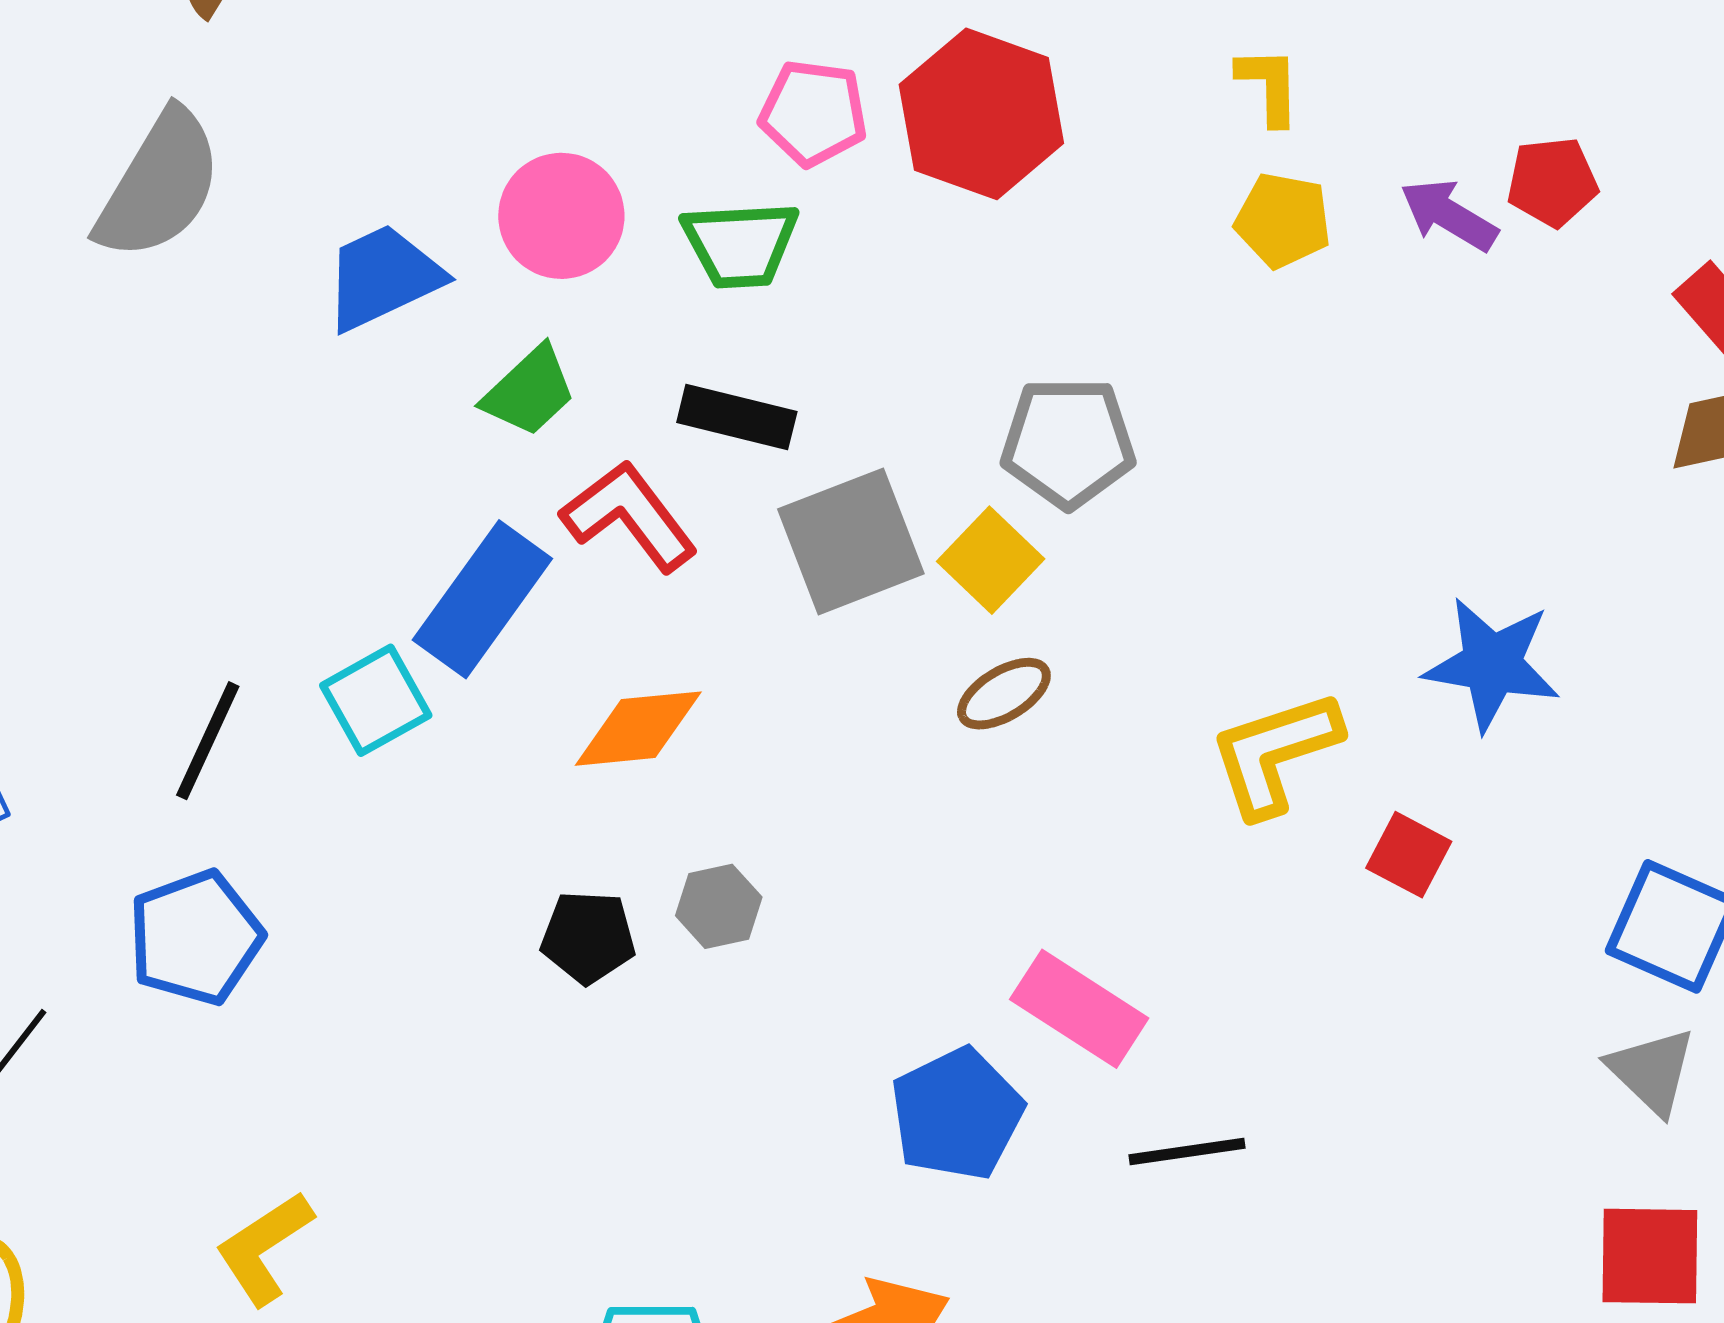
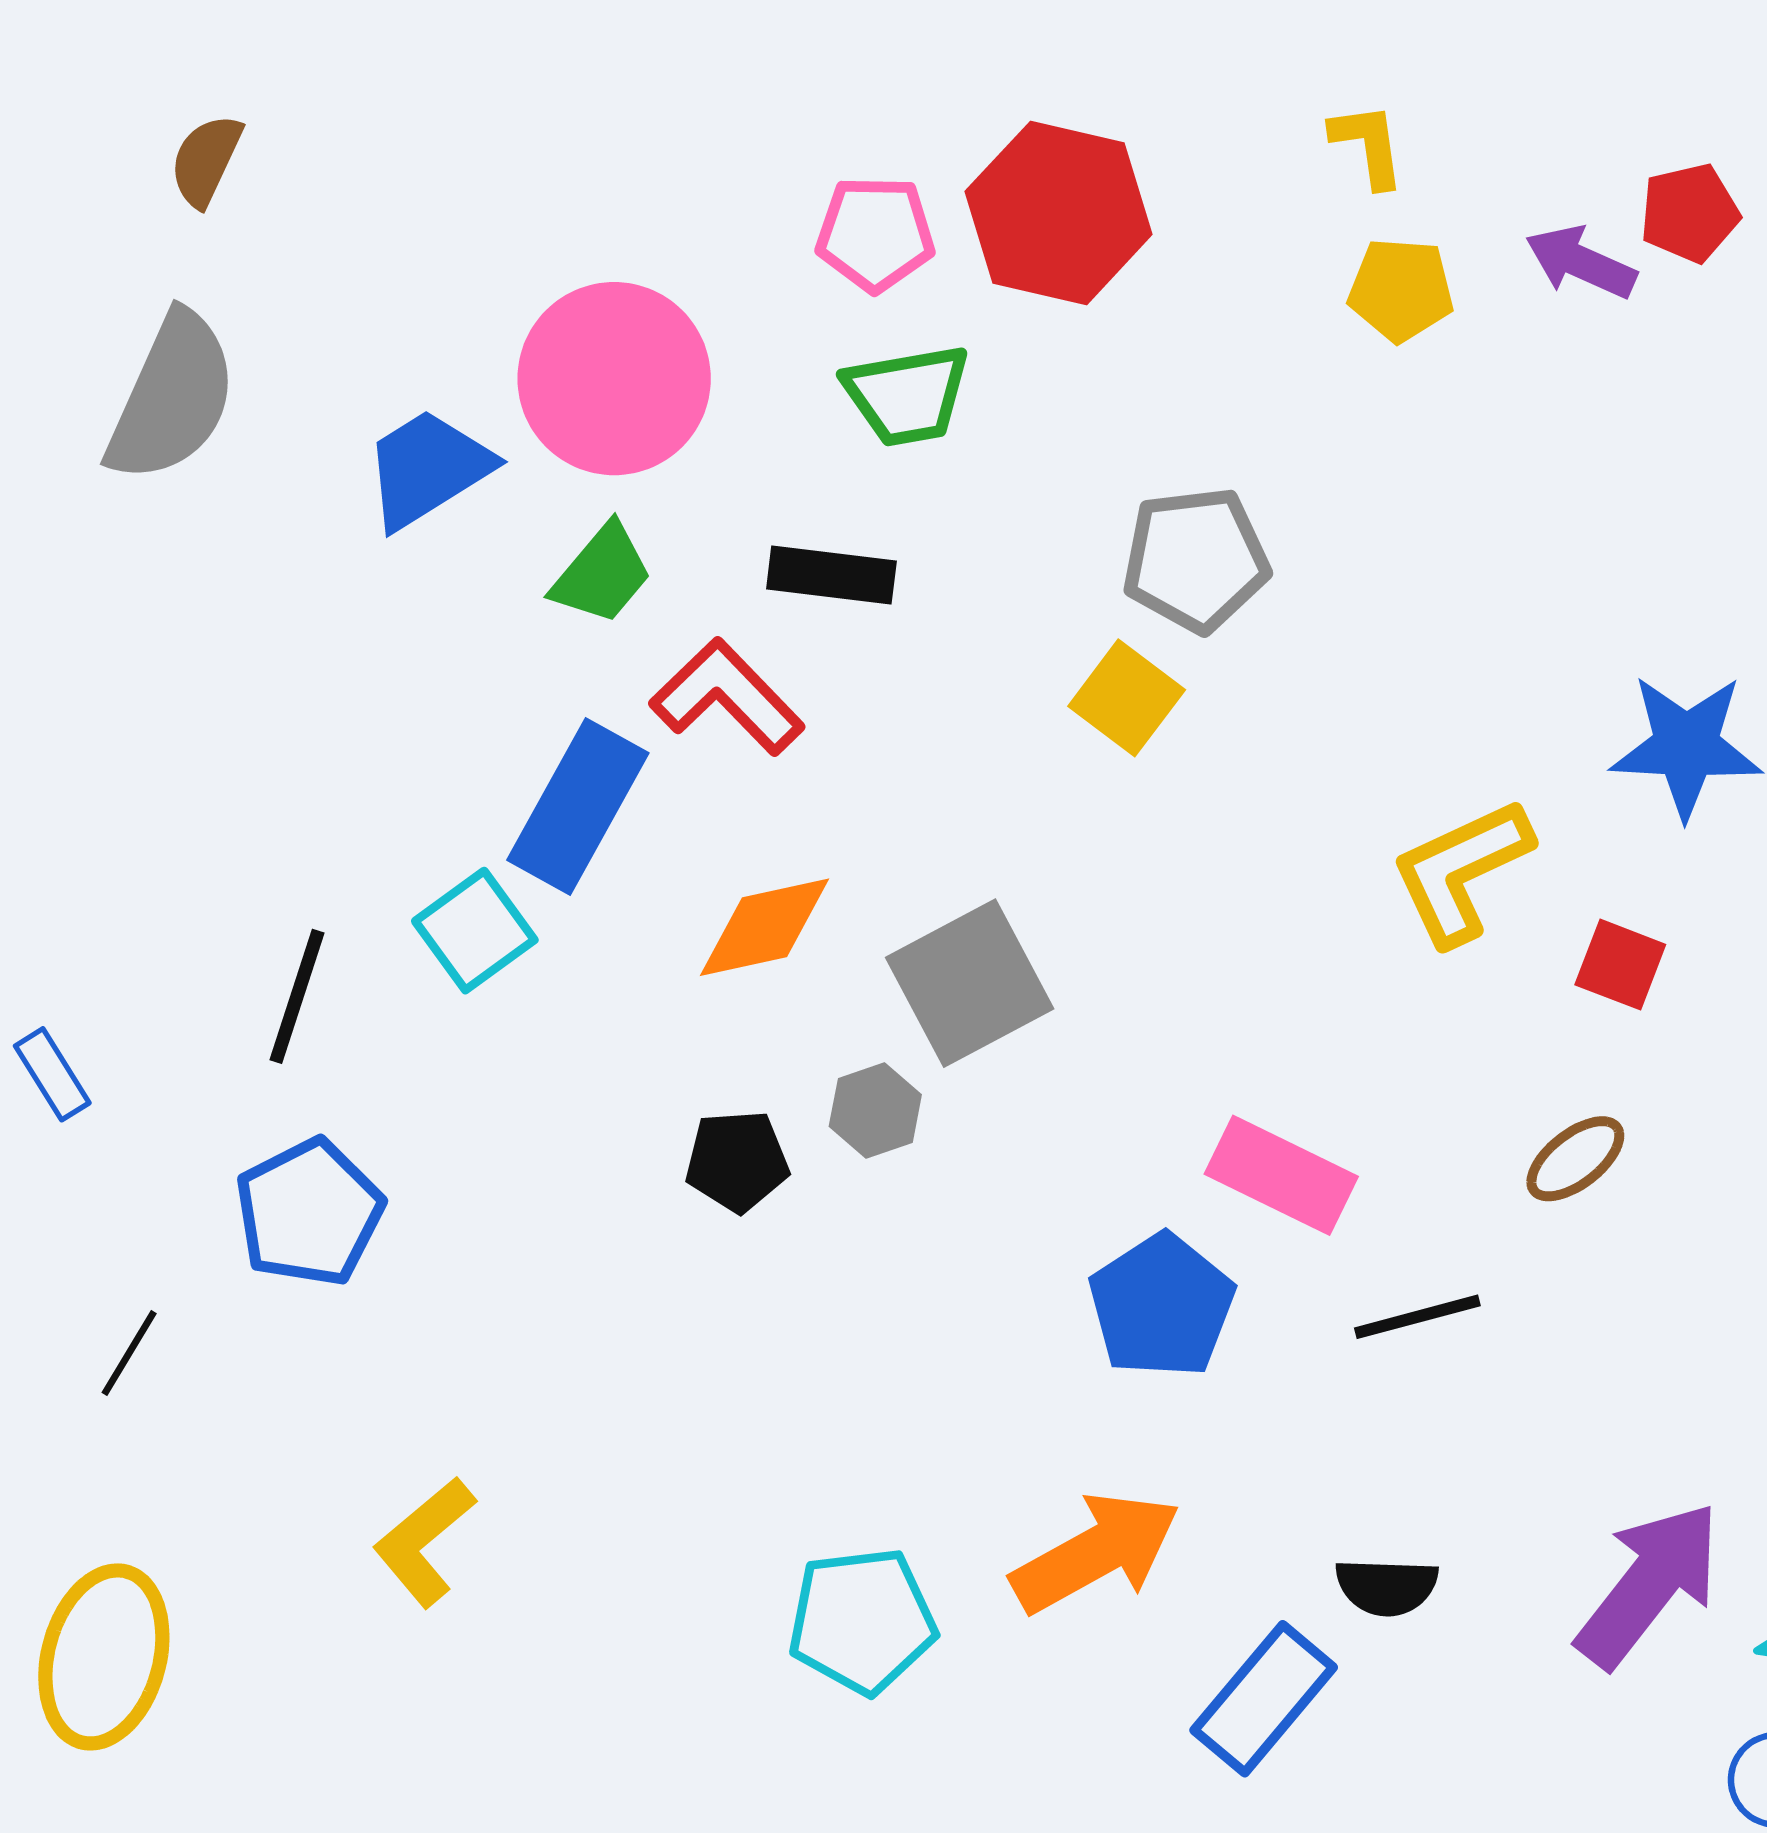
pink circle: (561, 216) -> (614, 379), size x1.4
green trapezoid: (740, 244) -> (907, 395), moved
gray square: (851, 541) -> (970, 983), moved
brown ellipse: (1004, 694) -> (1575, 1159), moved

